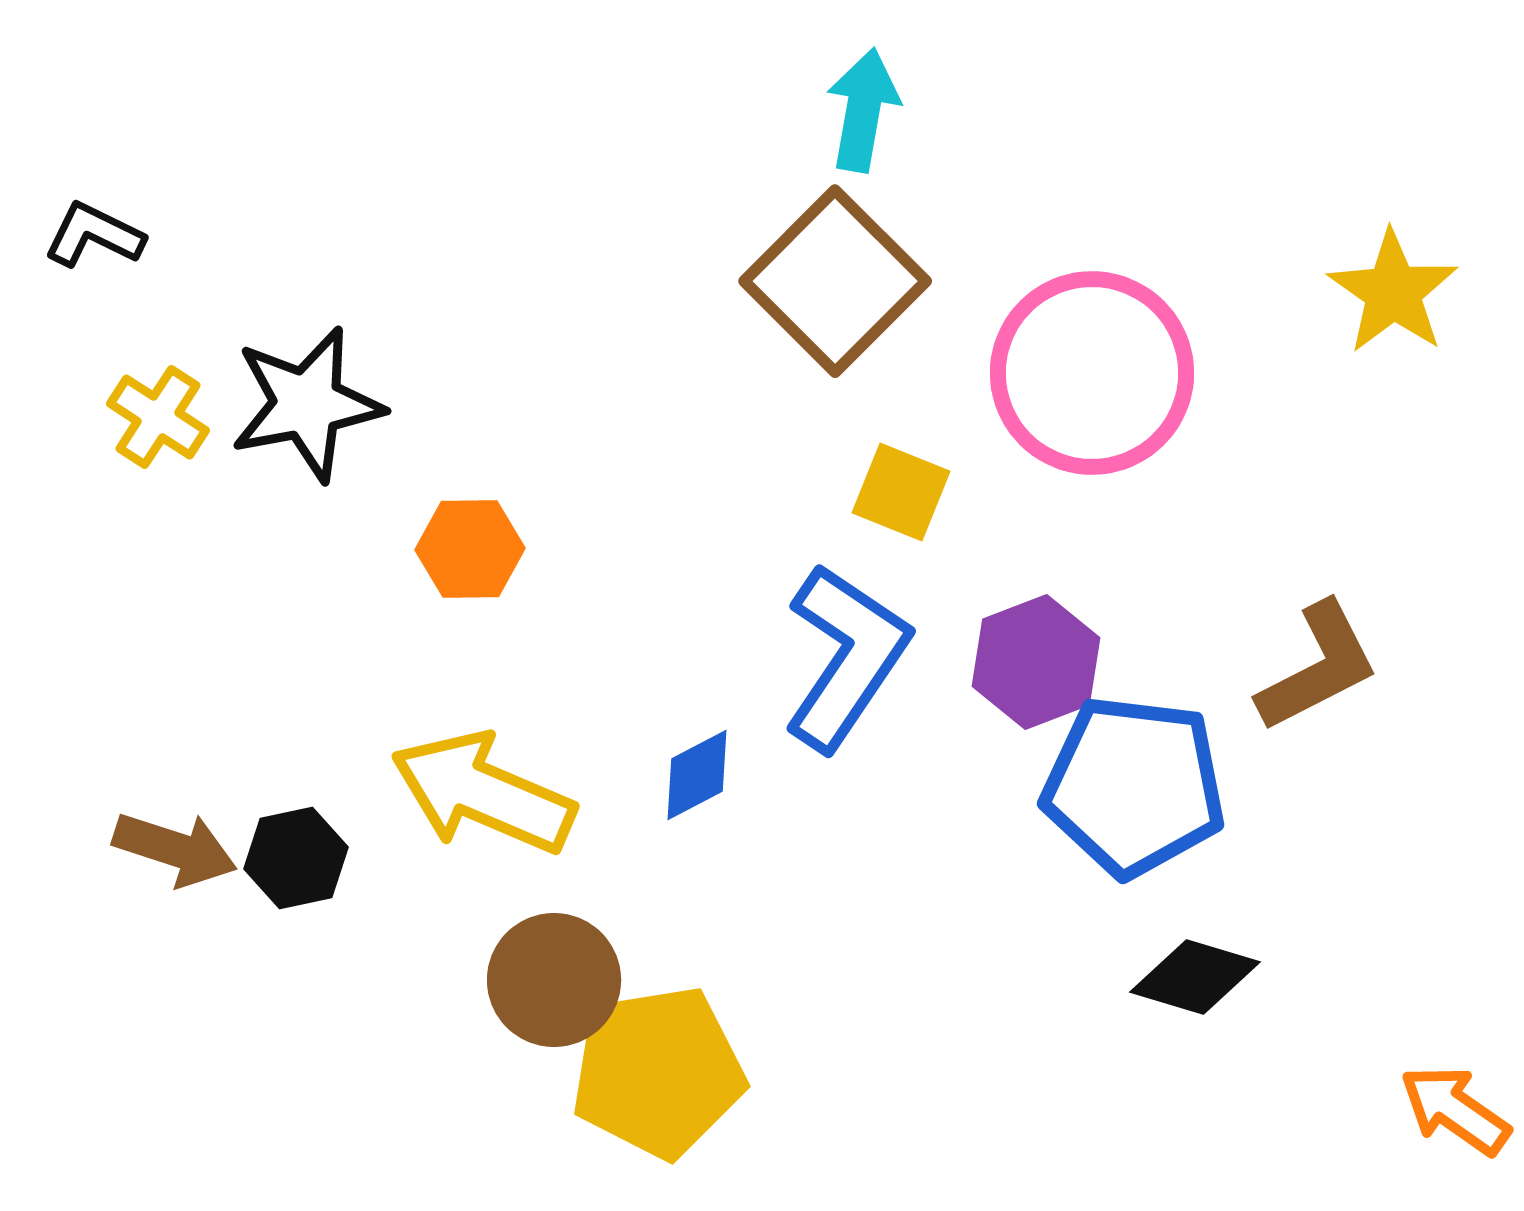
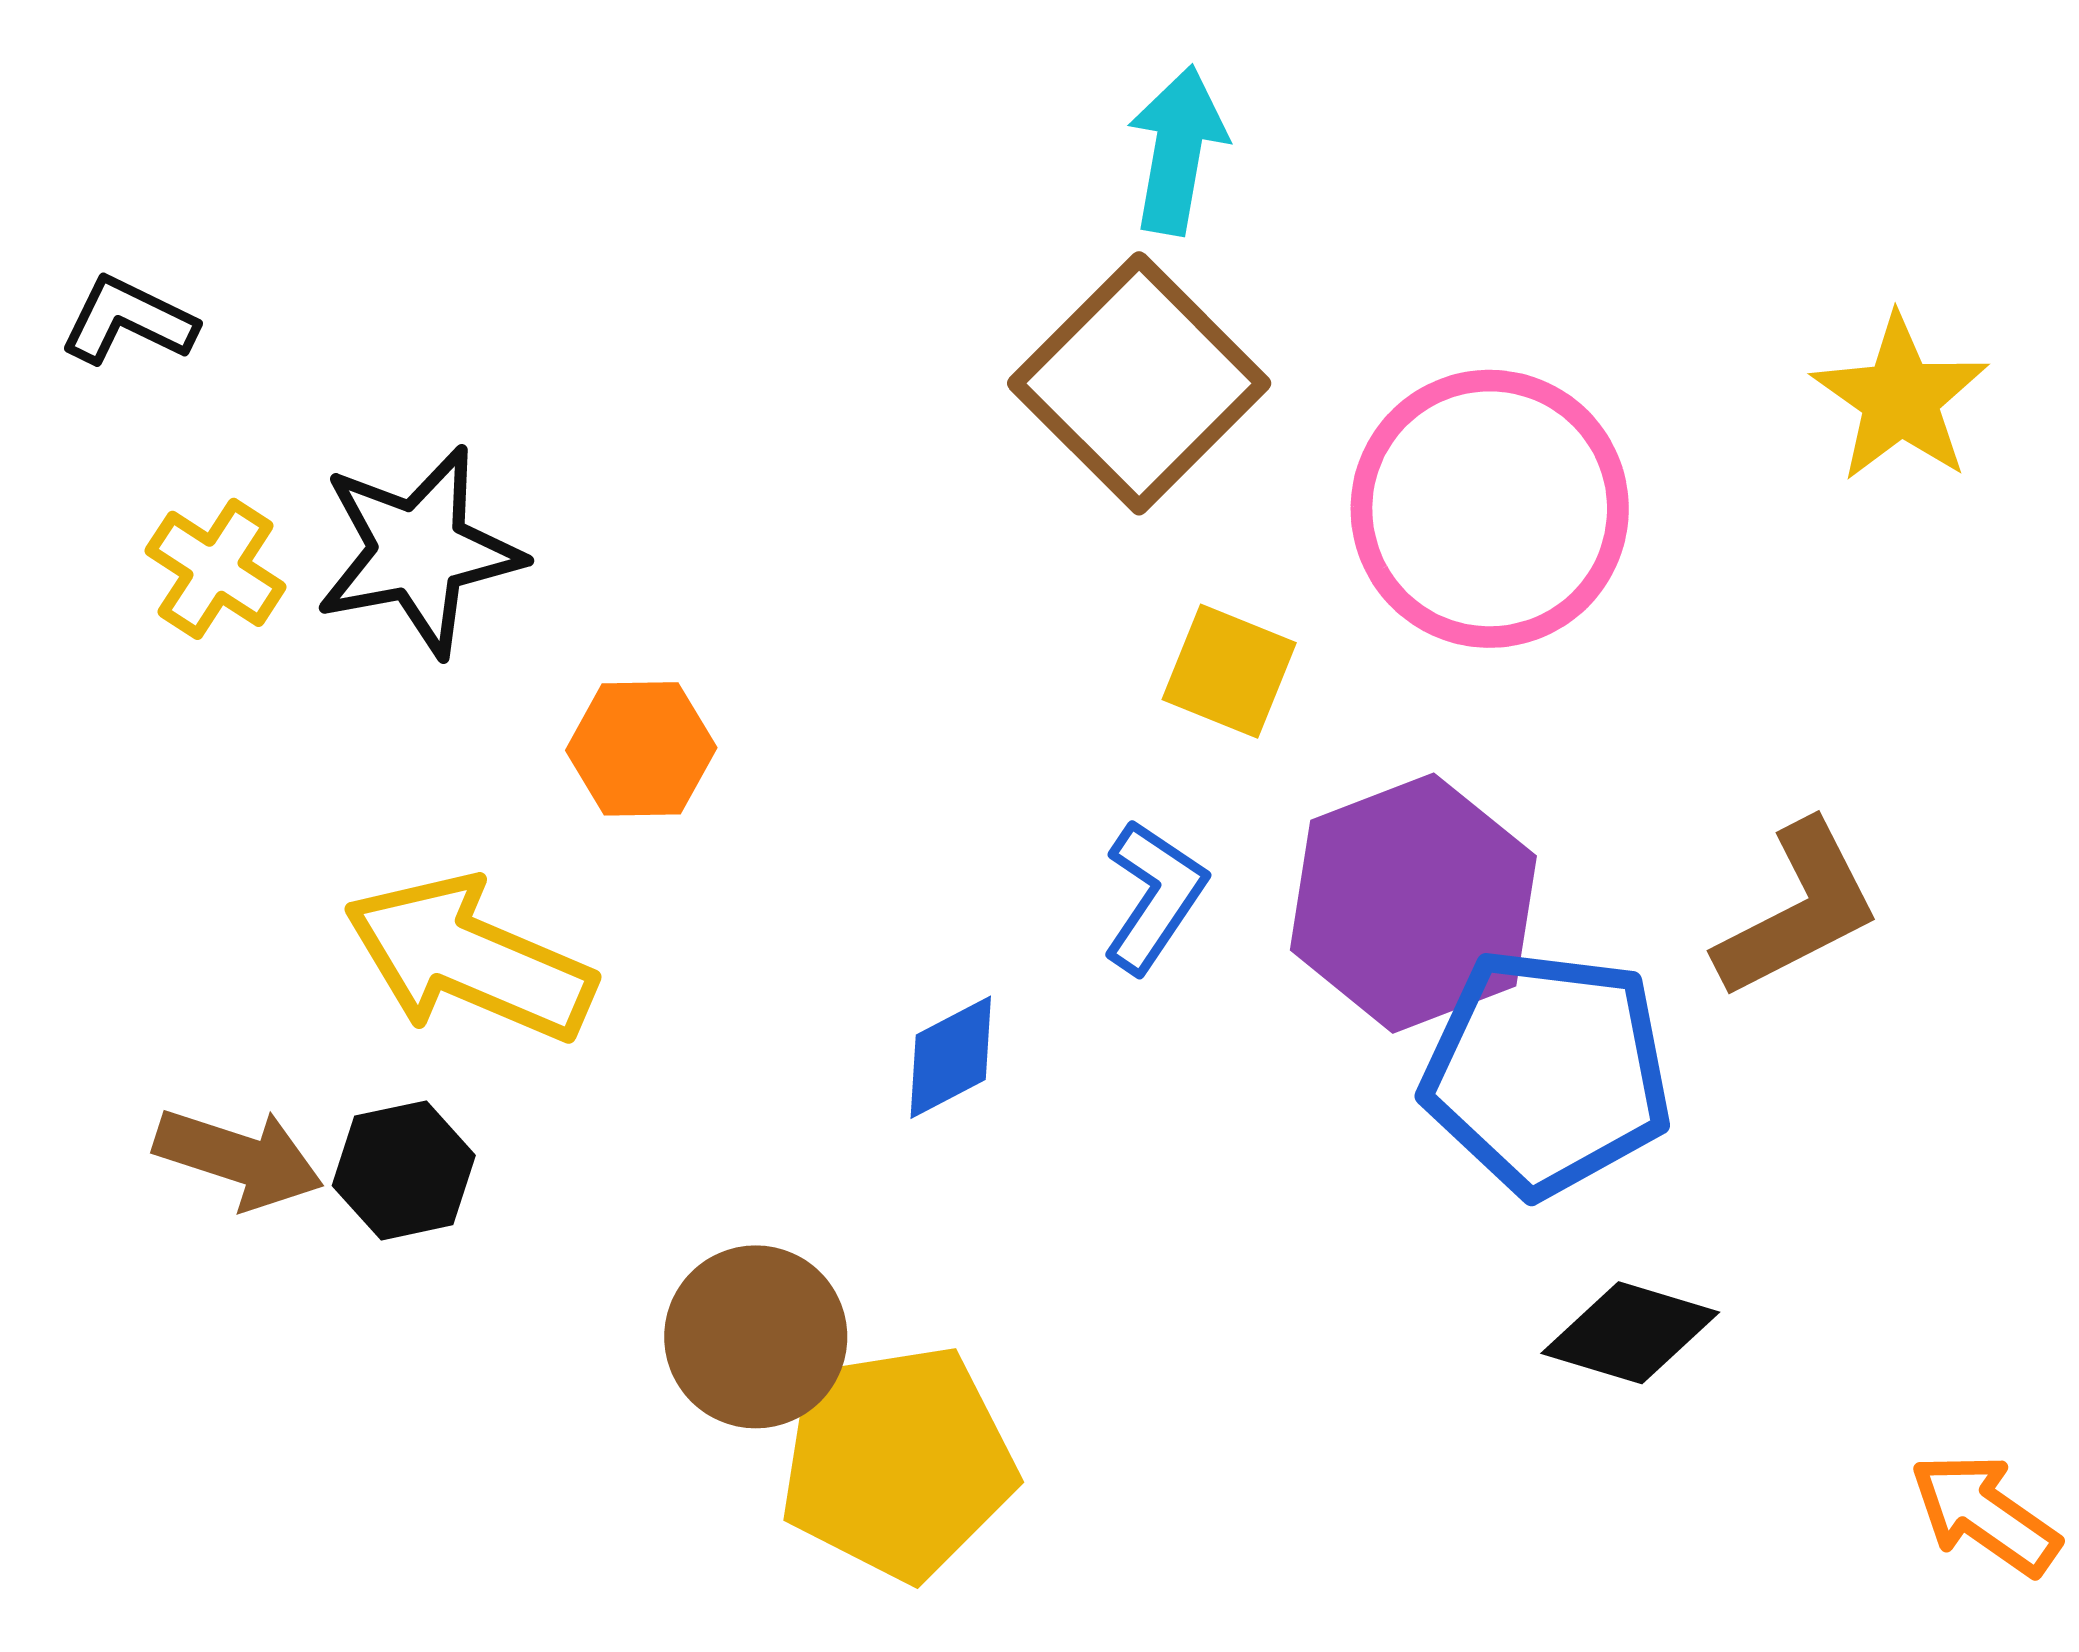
blue L-shape: (846, 657) -> (1154, 896), size x0.6
purple hexagon: (1036, 662) -> (1413, 903), size x1.4
yellow arrow: (483, 793) -> (469, 959), moved

